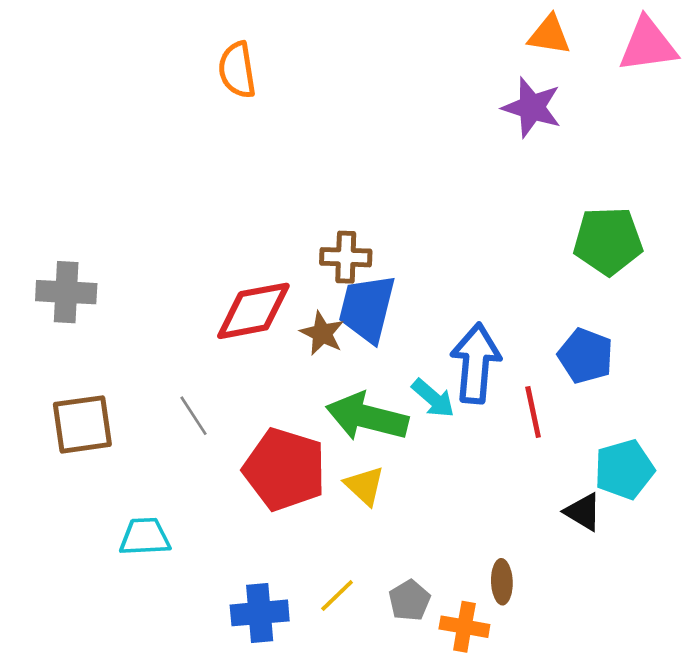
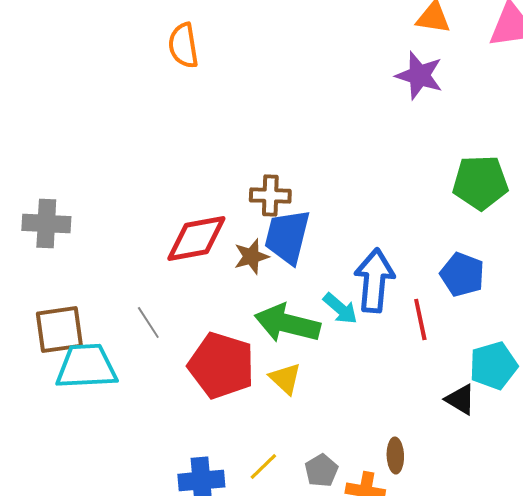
brown star: (322, 333) -> (251, 257), turned 30
cyan trapezoid: (145, 537) -> (86, 367), moved, size x1.5

